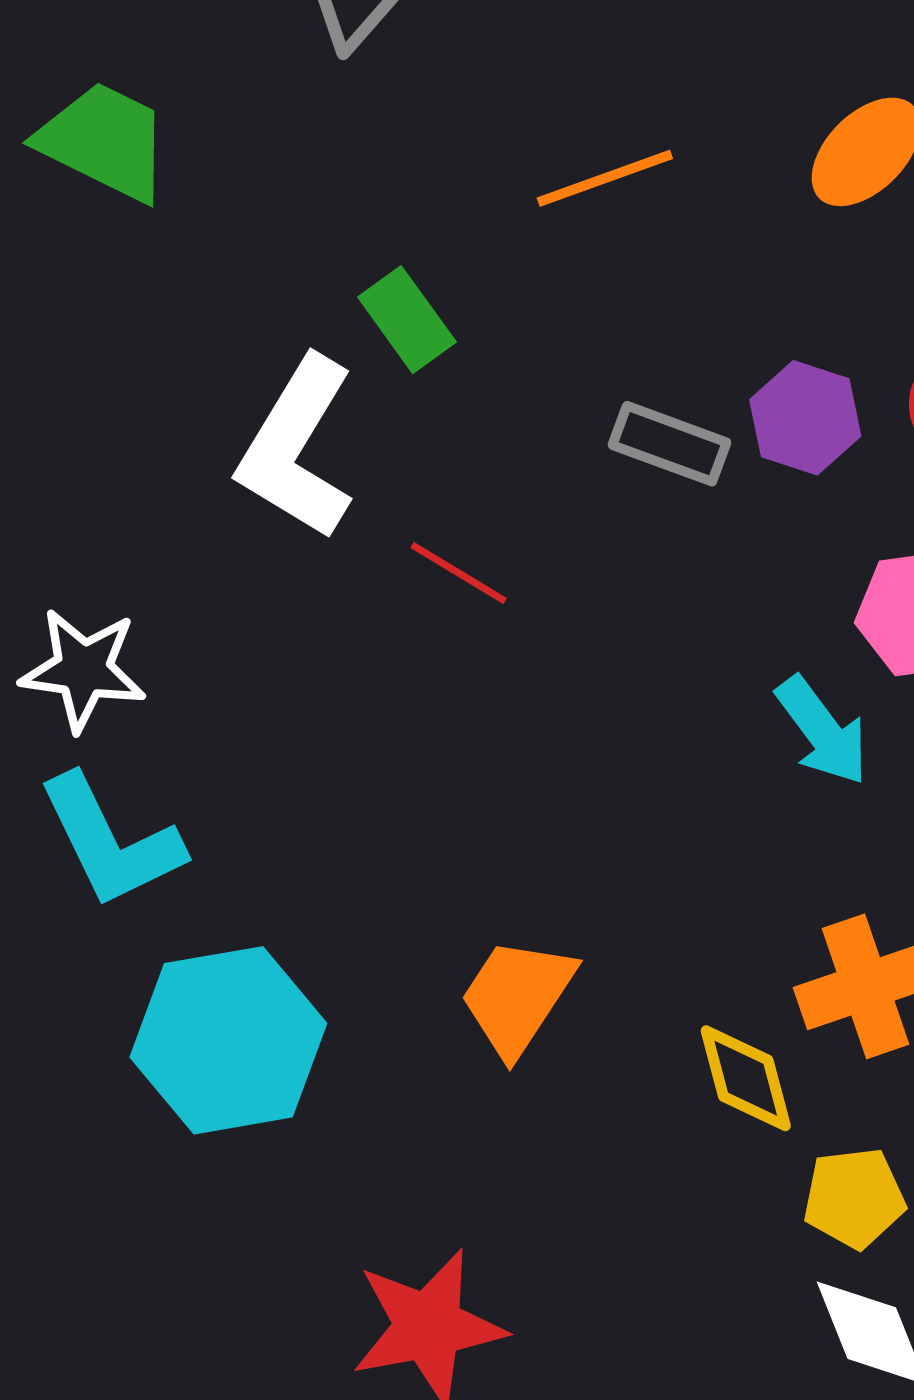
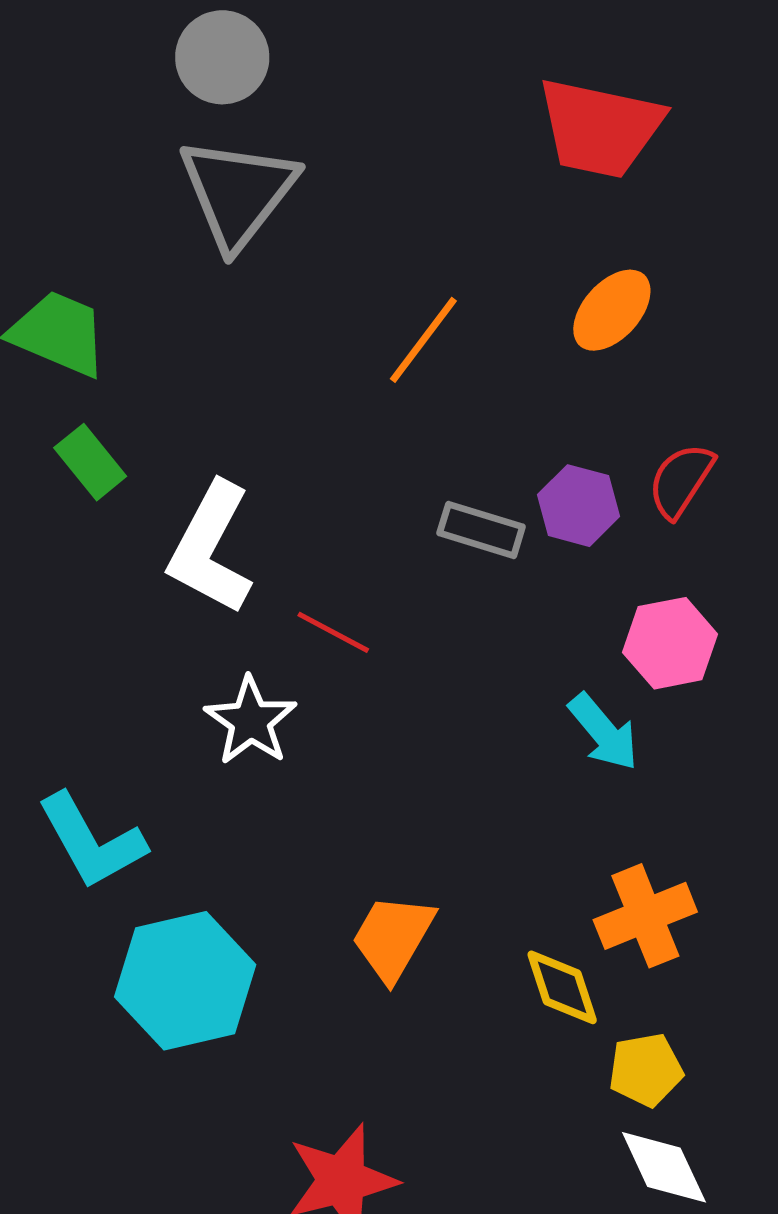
orange line: (605, 178) -> (423, 340), turned -30
green rectangle: (407, 320) -> (90, 462), moved
white star: (83, 670) -> (251, 721), moved, turned 30

